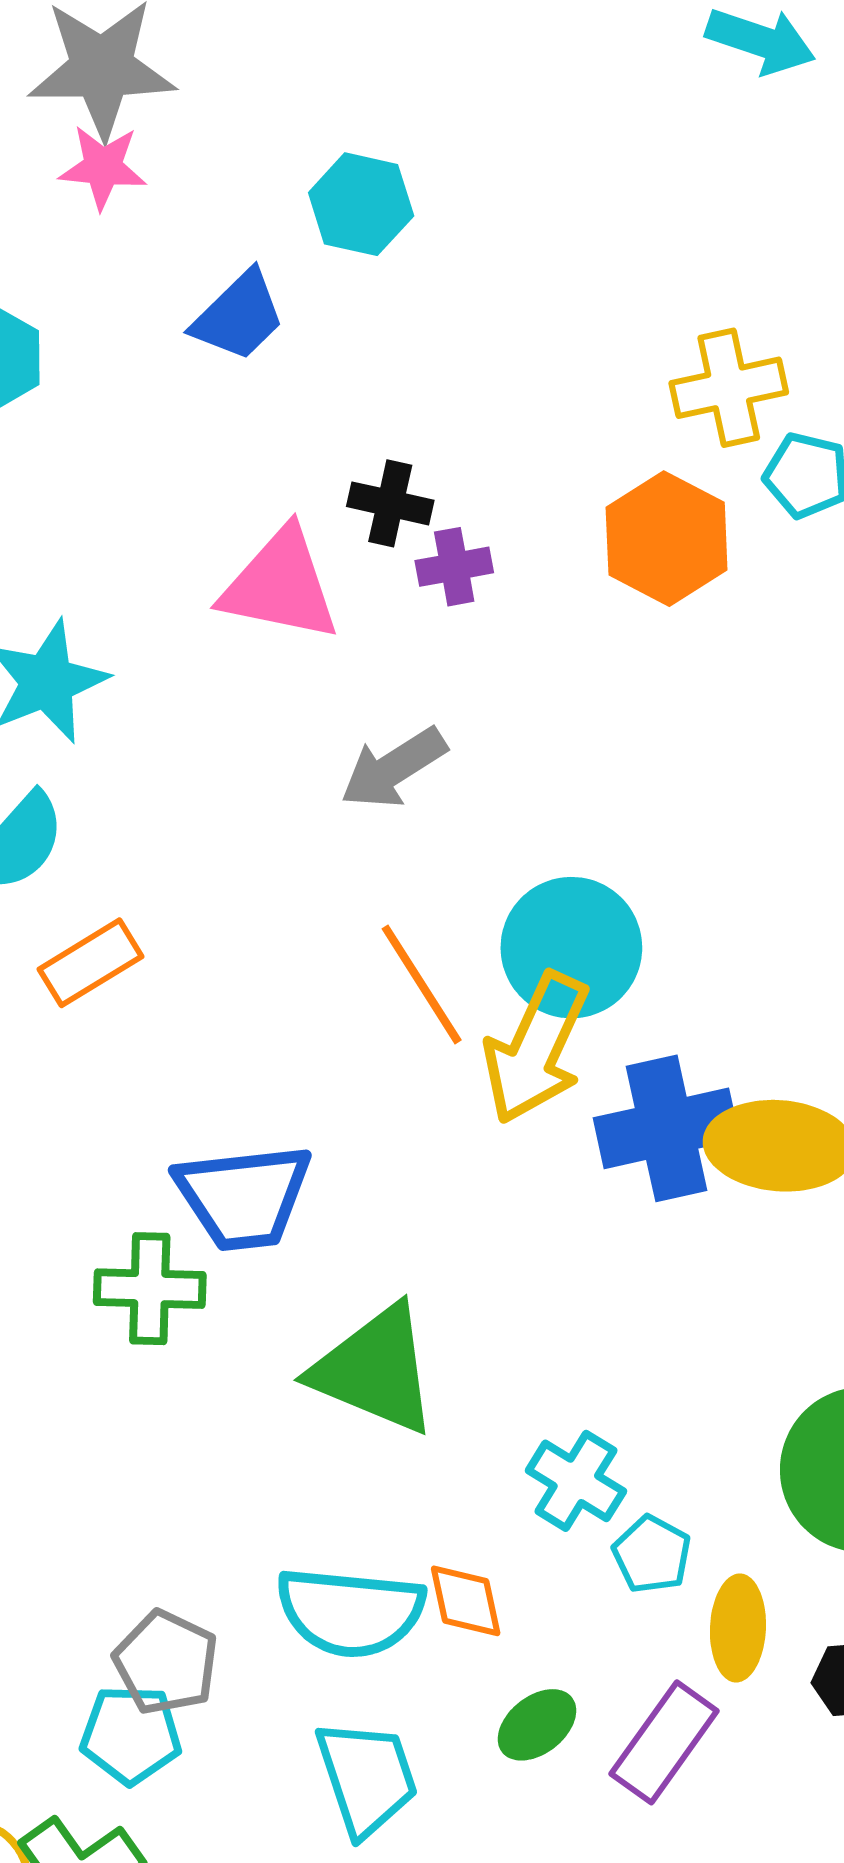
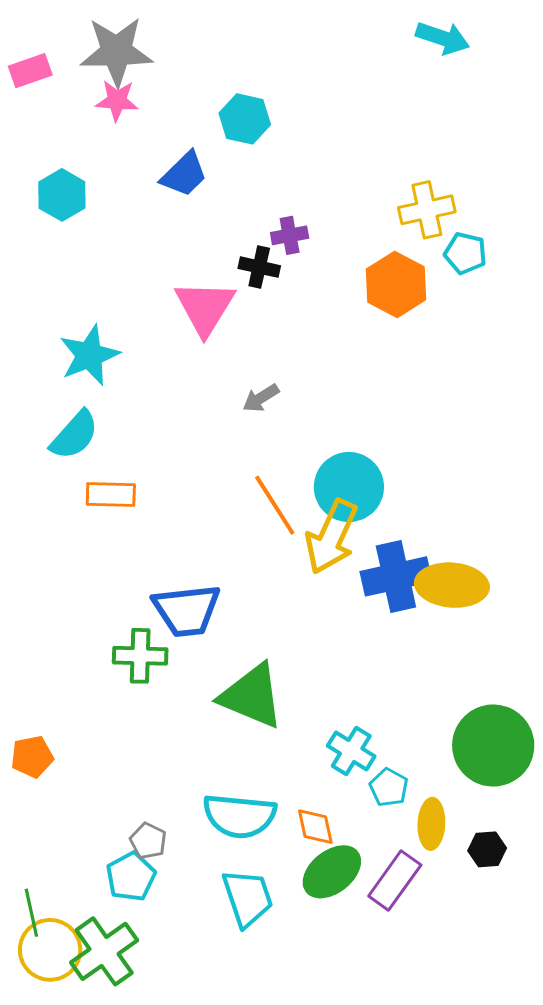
purple cross: (454, 567) -> (290, 235), moved
pink triangle: (280, 585) -> (205, 307), turned 50
gray arrow: (394, 768) -> (261, 398), size x0.7
orange rectangle: (91, 963) -> (111, 494), turned 33
orange diamond: (466, 1601) -> (315, 827), moved
gray pentagon: (166, 1662) -> (148, 841), size x0.7
green ellipse: (537, 1725) -> (332, 872), size x1.5
cyan pentagon: (131, 1735) -> (131, 877), turned -30

